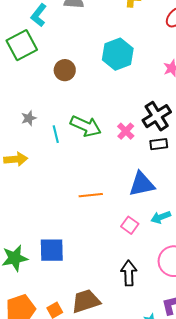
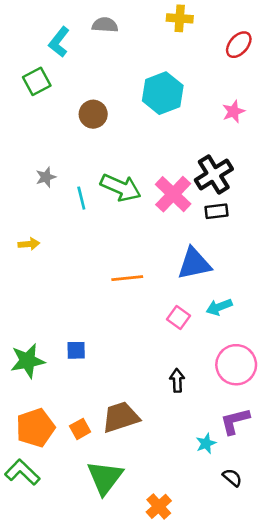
green square: (22, 45) -> (37, 81), size x0.7
pink cross: (126, 131) -> (173, 194), size x1.6
yellow arrow: (16, 159) -> (29, 244), moved, size x0.7
blue square: (52, 250) -> (76, 350), size x0.6
black arrow: (129, 273) -> (177, 380), size x0.7

